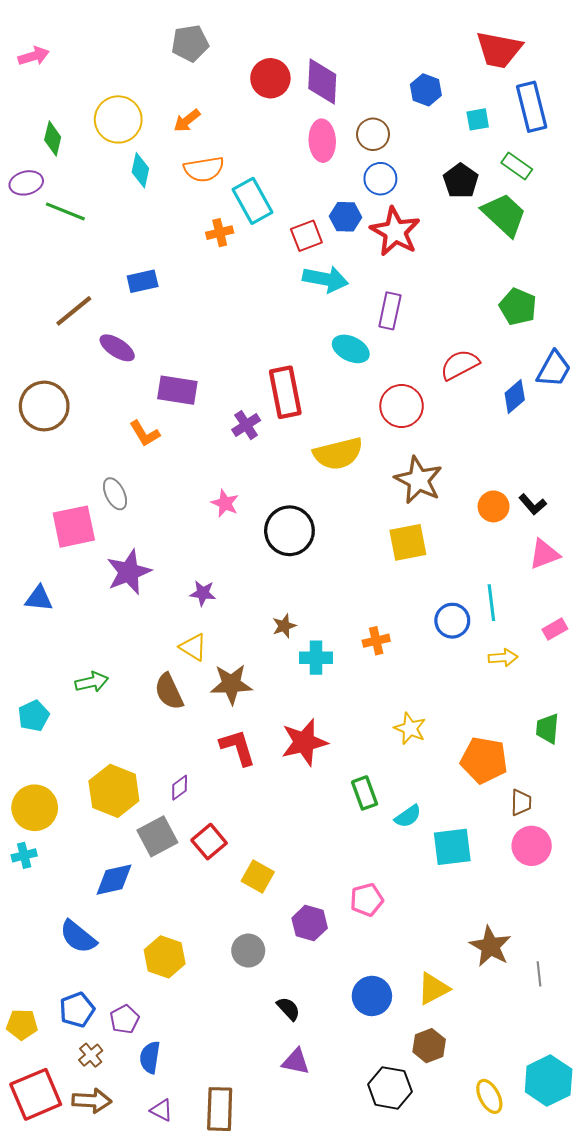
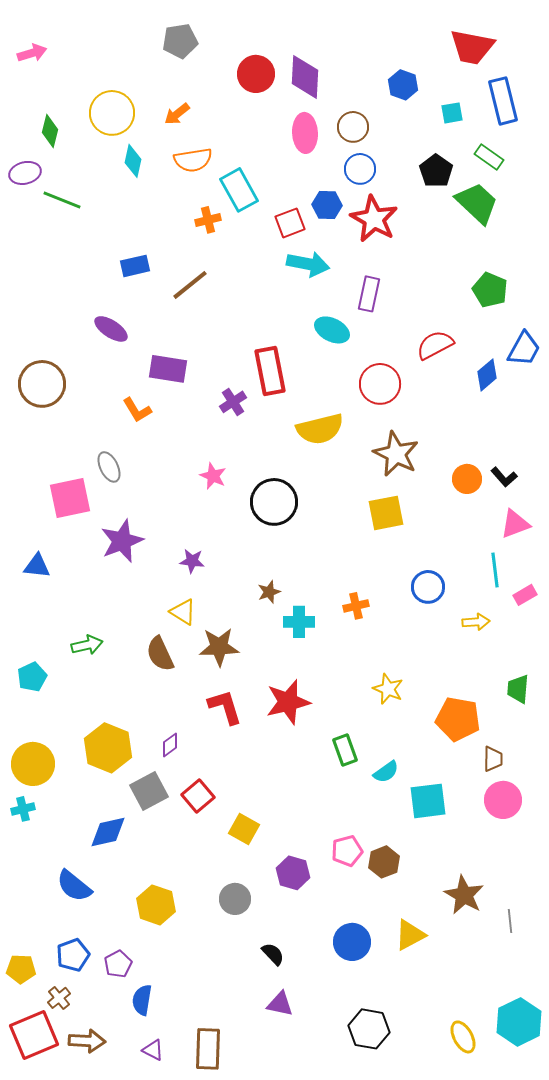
brown line: (74, 311) -> (190, 285), moved
cyan line: (491, 603) -> (495, 570), moved
brown hexagon: (429, 1046) -> (384, 862), moved
brown cross: (91, 1055) -> (59, 998), moved

